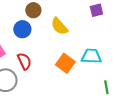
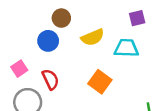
yellow semicircle: (59, 26) -> (93, 37), turned -72
cyan trapezoid: (91, 56) -> (126, 48), moved

